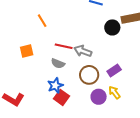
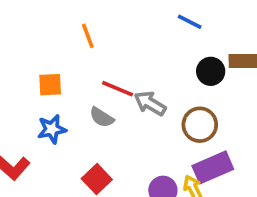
purple rectangle: (114, 70) -> (213, 167), moved, size x1.5
brown circle: (89, 75) -> (200, 125), moved
blue star: (55, 86) -> (52, 129), moved

